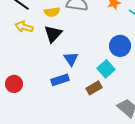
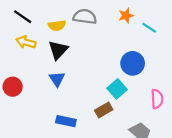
blue triangle: (71, 59) -> (57, 79), moved
blue rectangle: (60, 80) -> (66, 121), moved, turned 30
red circle: (14, 84) -> (13, 87), moved

